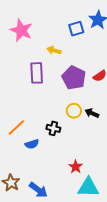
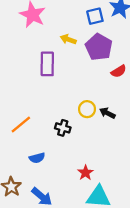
purple pentagon: (74, 78) -> (99, 47), moved
blue semicircle: (32, 144) -> (37, 158), moved

